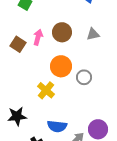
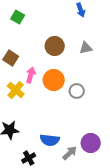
pink arrow: (38, 37) -> (31, 75), moved
yellow cross: (46, 90) -> (16, 90), moved

